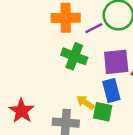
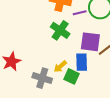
yellow arrow: (85, 102) -> (60, 66), turned -88

